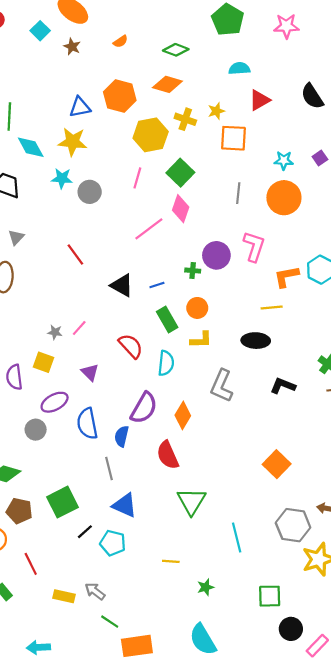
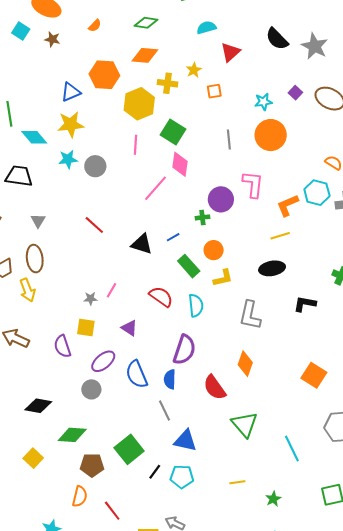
orange square: (233, 138) -> (214, 91), size x0.6
orange diamond: (183, 415) -> (245, 364), moved

